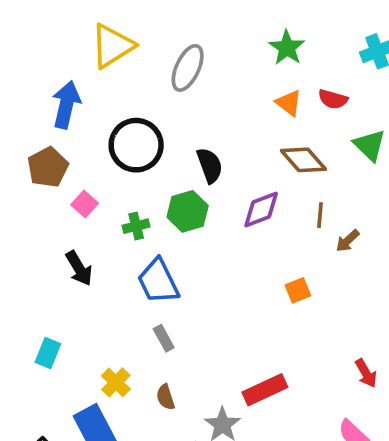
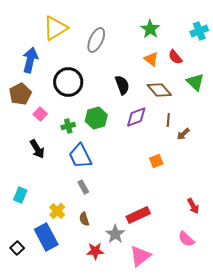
red semicircle: (333, 99) -> (175, 57), turned 35
black semicircle: (210, 165) -> (122, 85), moved

